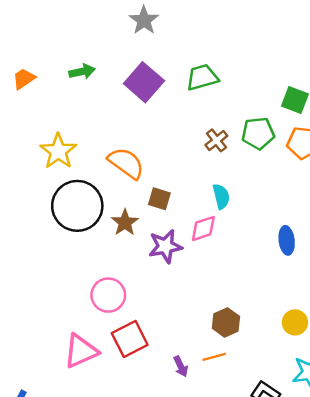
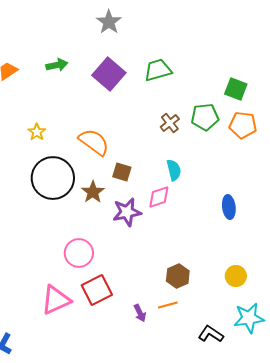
yellow star: (58, 151) -> (37, 132), size x0.6

